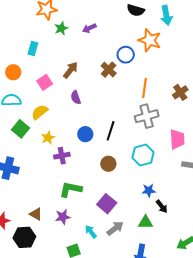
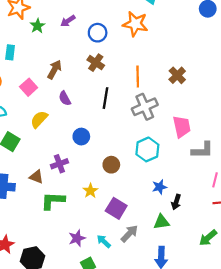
blue circle: (126, 55) -> (98, 33), moved
yellow semicircle: (40, 112) -> (39, 119), moved
black line: (111, 131) -> (105, 98), moved
yellow star: (48, 138) -> (90, 191), moved
green L-shape: (71, 189) -> (53, 201), moved
black arrow: (162, 206) -> (176, 202), turned 64
brown triangle: (36, 214) -> (36, 177), moved
purple star: (63, 217) -> (77, 238), moved

